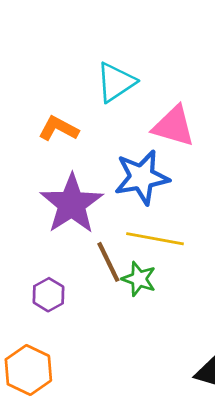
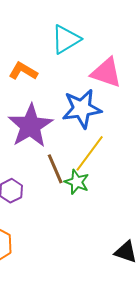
yellow line: (155, 239) -> (90, 153), turned -66

